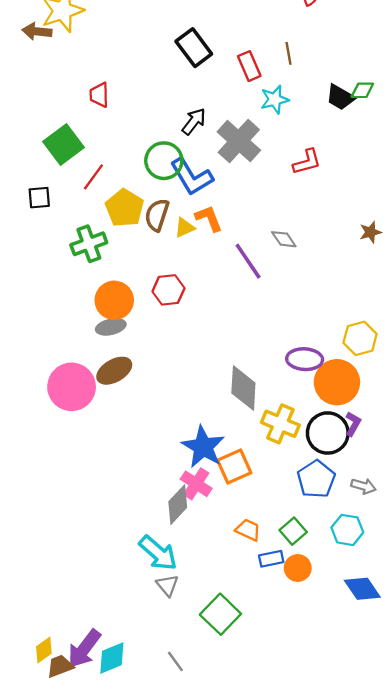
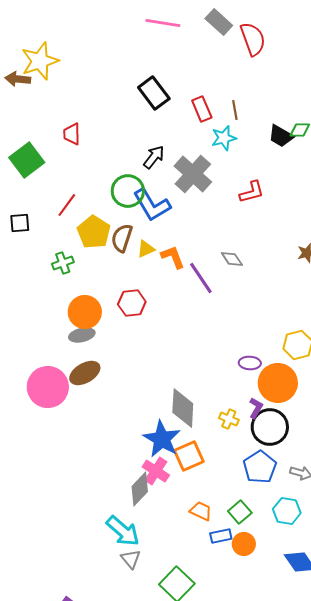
brown line: (288, 53) -> (235, 110), moved
green square: (63, 145) -> (27, 160), moved
orange L-shape: (209, 218) -> (173, 257), moved
green cross: (89, 244) -> (63, 263), size x0.7
purple ellipse: (305, 359) -> (250, 363), size x0.7
gray diamond: (243, 388) -> (183, 408), moved
yellow cross: (280, 424) -> (229, 419), size x0.6
purple L-shape: (353, 424) -> (256, 408), moved

